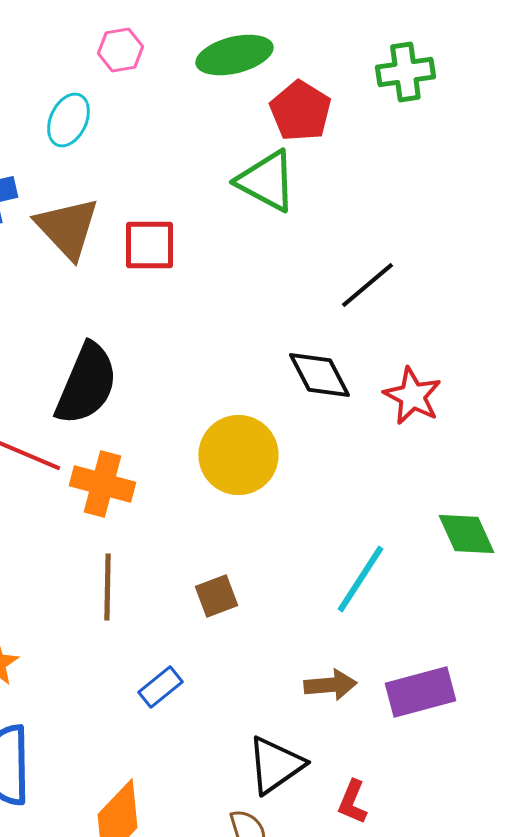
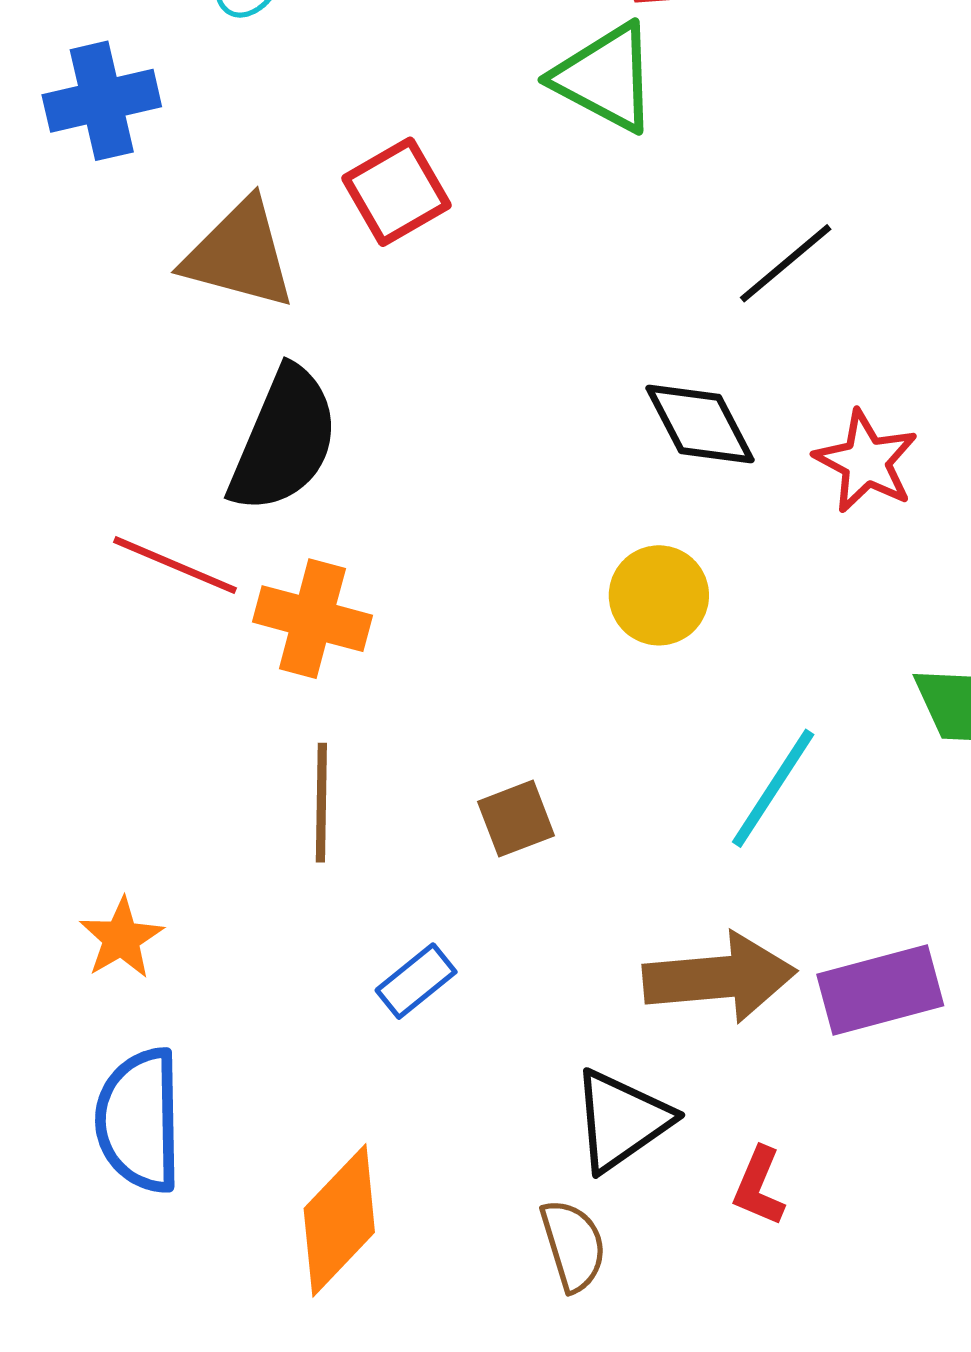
brown triangle: (67, 228) -> (239, 254), moved, turned -32
red square: (149, 245) -> (396, 192), turned -30
yellow circle: (238, 455) -> (659, 595), moved, size x0.7
brown arrow: (330, 685) -> (720, 978), size x1.6

